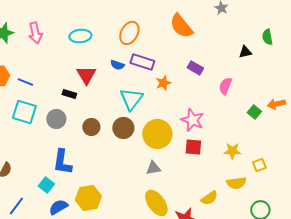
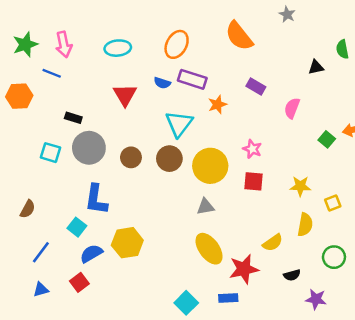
blue line: (25, 82) -> (52, 73), moved
black rectangle: (69, 94) -> (73, 118), moved
cyan square: (24, 112) -> (50, 153), moved, size x0.7
gray circle: (56, 119) -> (89, 148), size x1.4
pink star: (192, 120) -> (252, 149), size x0.7
yellow semicircle: (236, 183) -> (305, 225), turned -72

